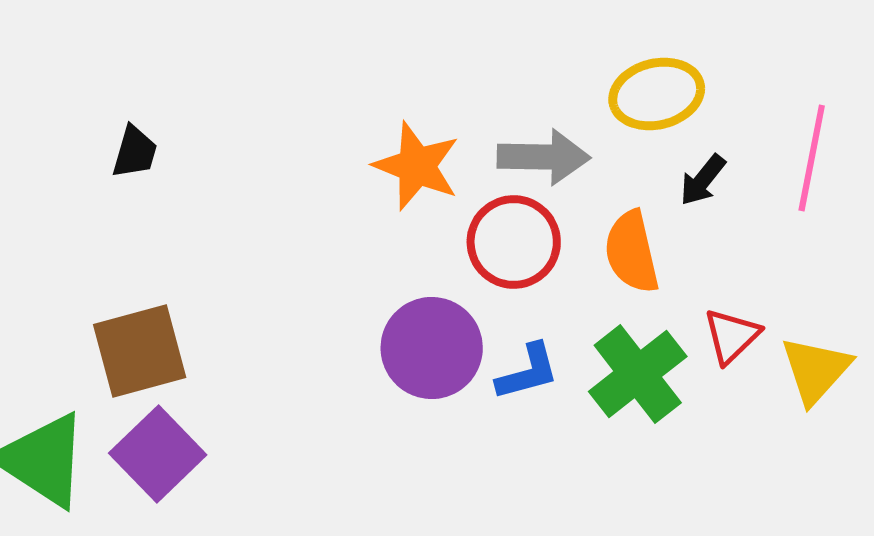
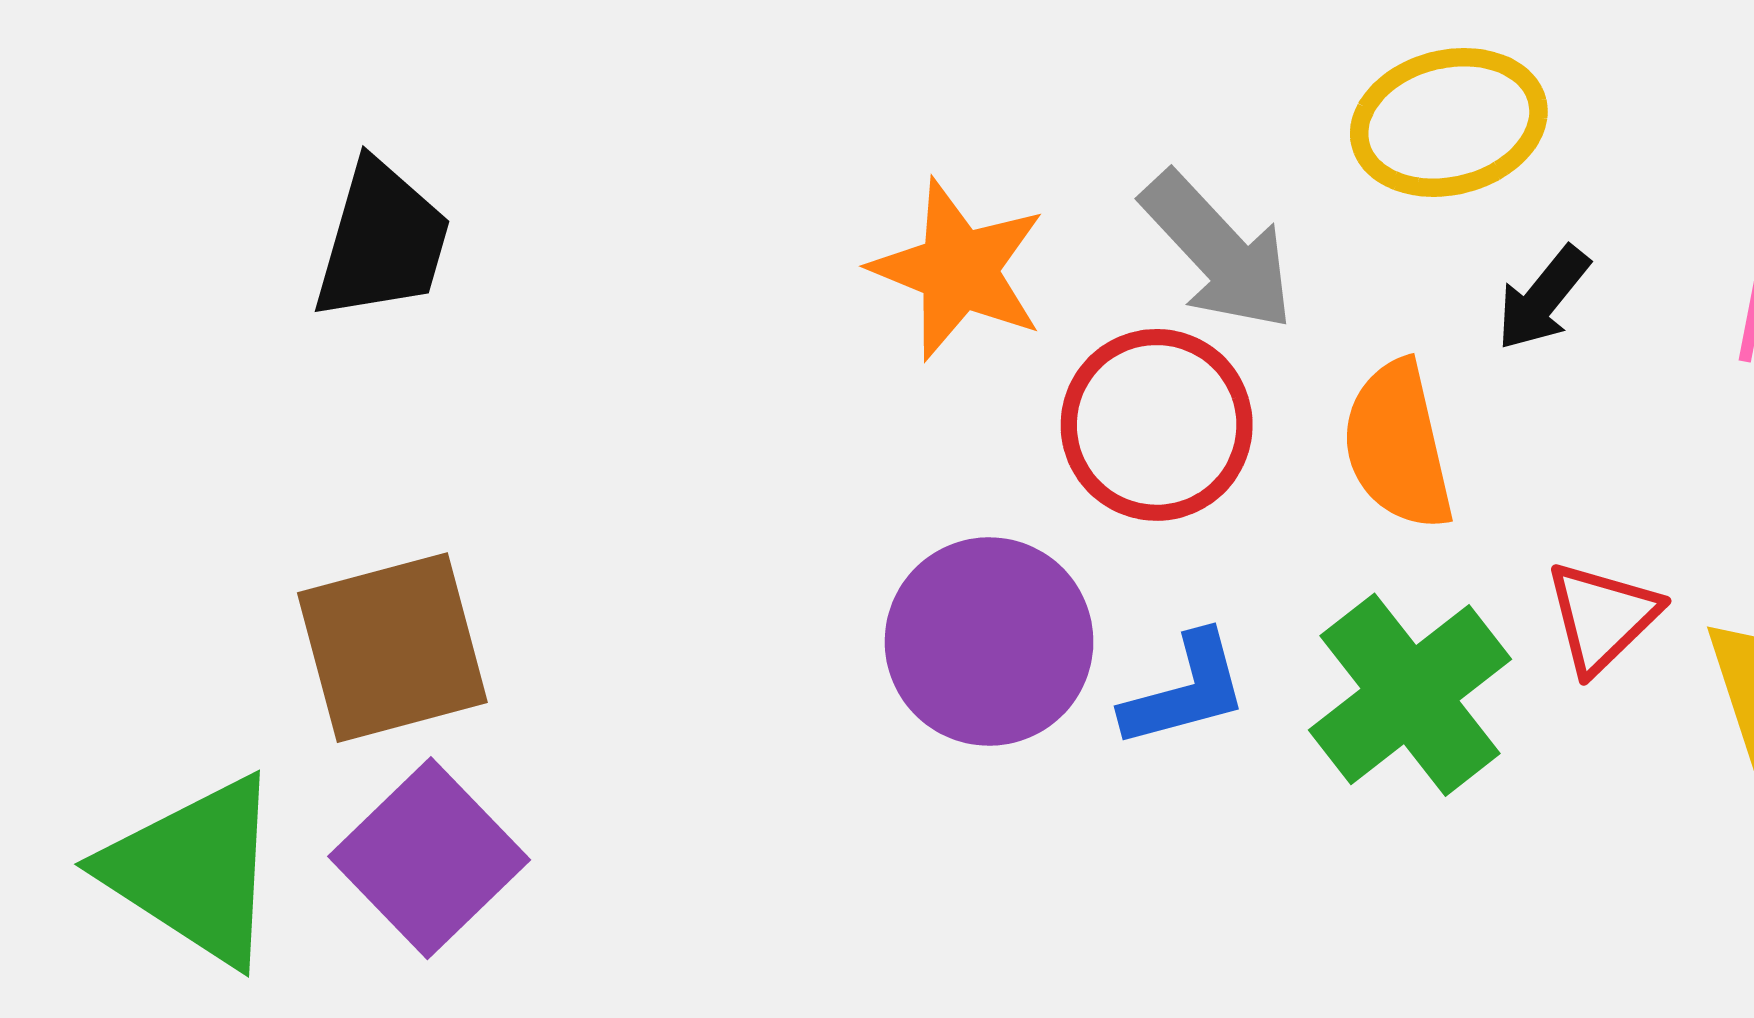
black trapezoid: (135, 152) -> (382, 241), size x1.5
gray arrow: (544, 157) -> (1218, 251), turned 46

